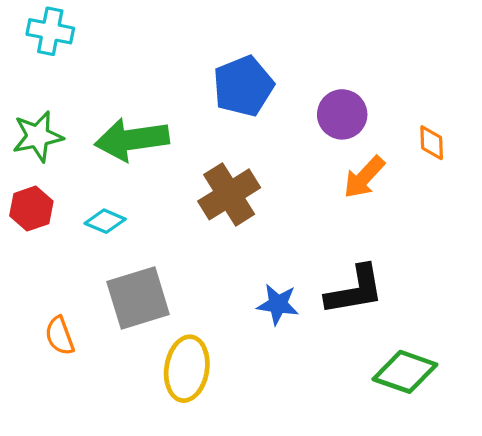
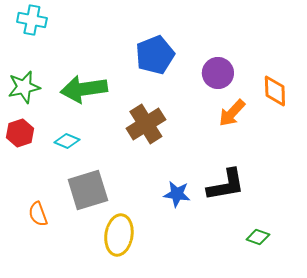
orange diamond: (432, 143) -> (275, 91), size x1.4
green diamond: (405, 372) -> (258, 237), size x0.6

